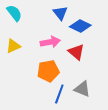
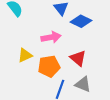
yellow triangle: (13, 46) -> (25, 55), moved
red triangle: (76, 52) -> (78, 58), moved

